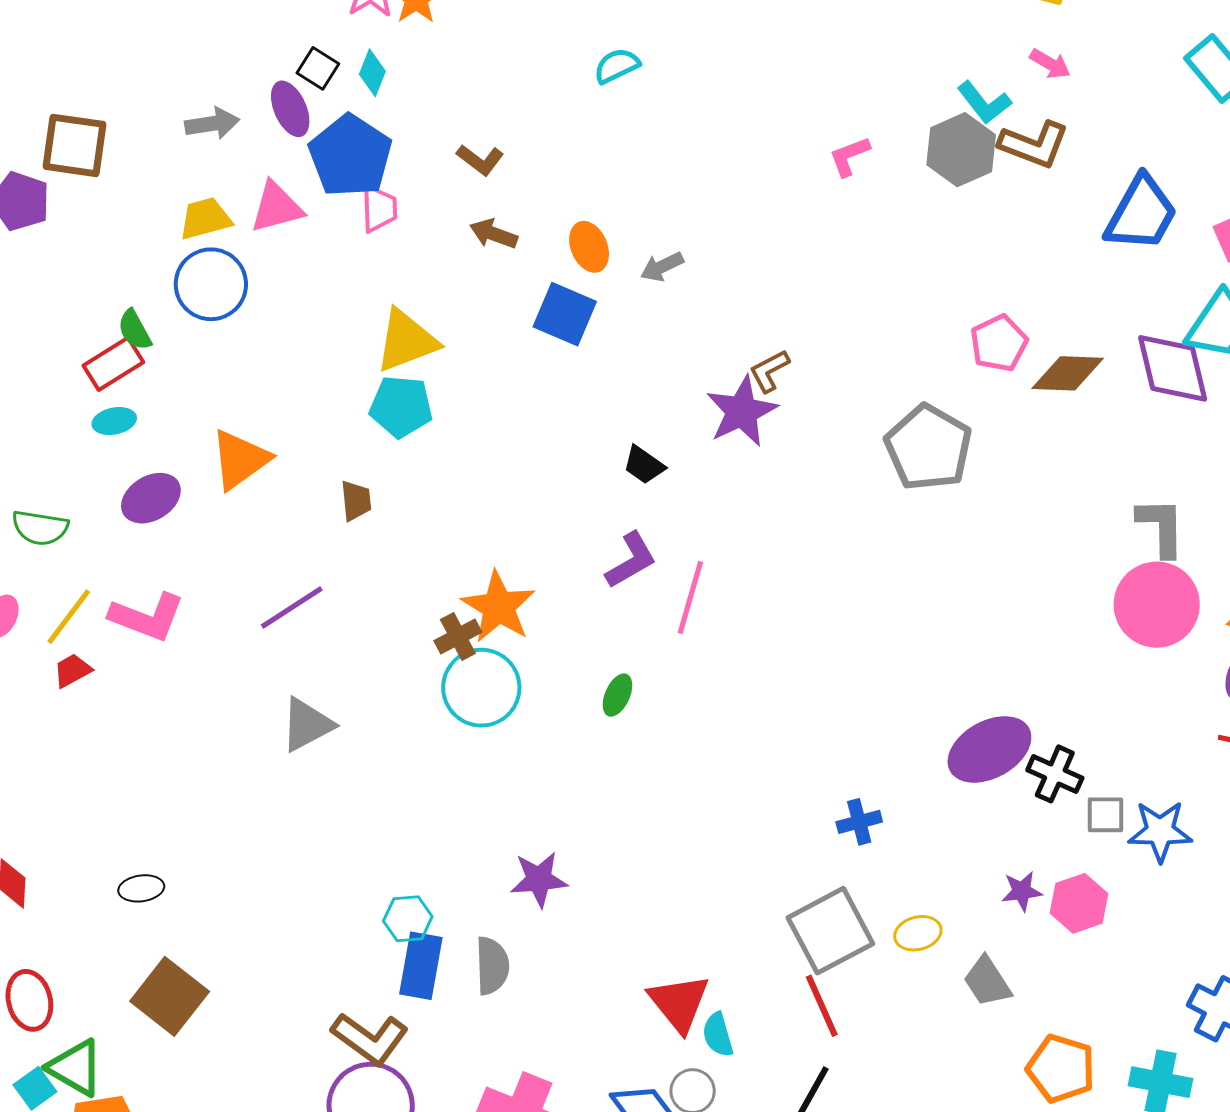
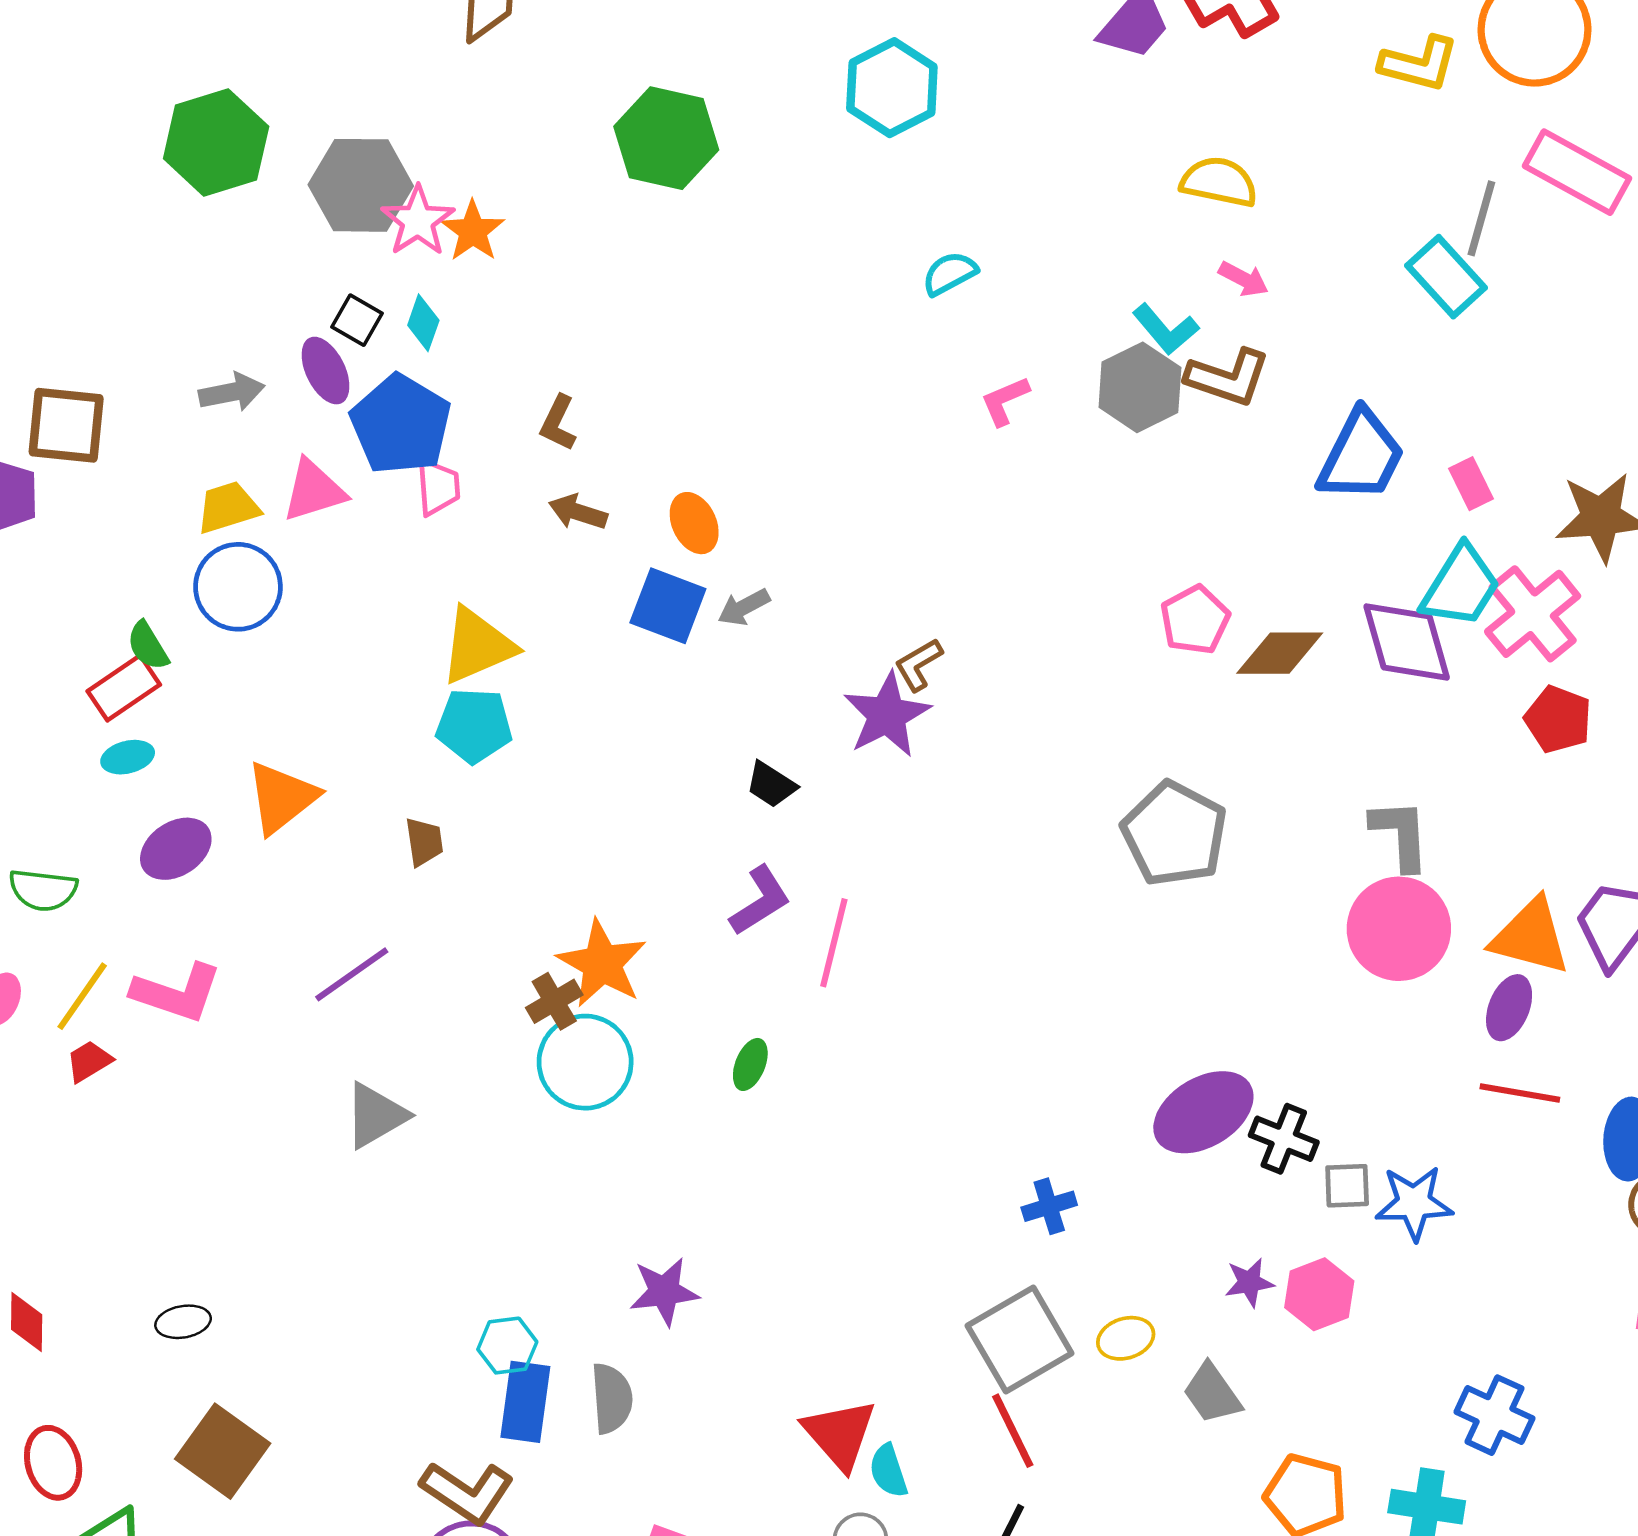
cyan semicircle: (617, 66) -> (950, 273), moved
brown L-shape: (480, 160) -> (558, 423), turned 81
gray arrow: (662, 267) -> (744, 607), moved
gray pentagon: (928, 448) -> (1174, 834), moved

